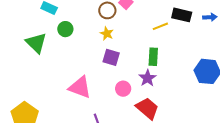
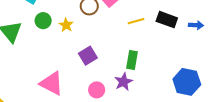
yellow line: (160, 26) -> (136, 21), moved
yellow star: (107, 34) -> (66, 25), moved
purple square: (111, 57) -> (88, 56), turned 36

